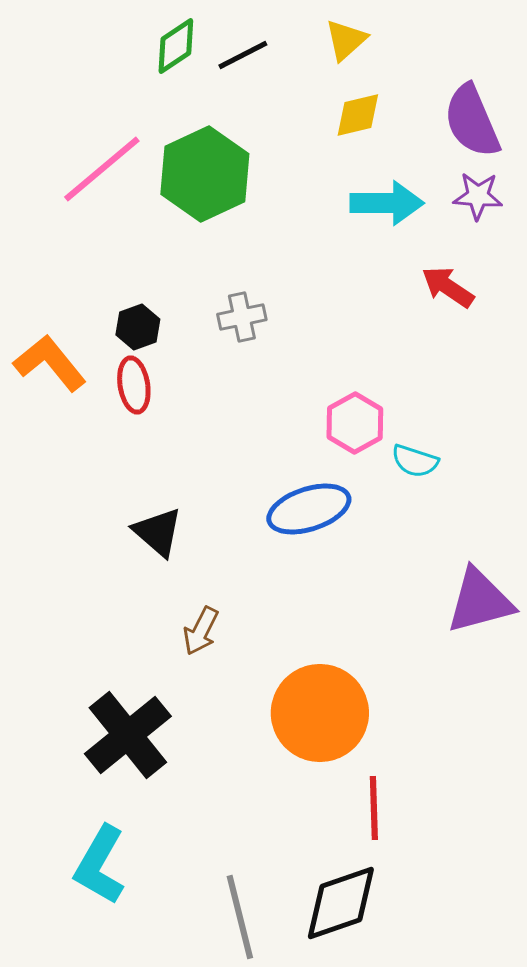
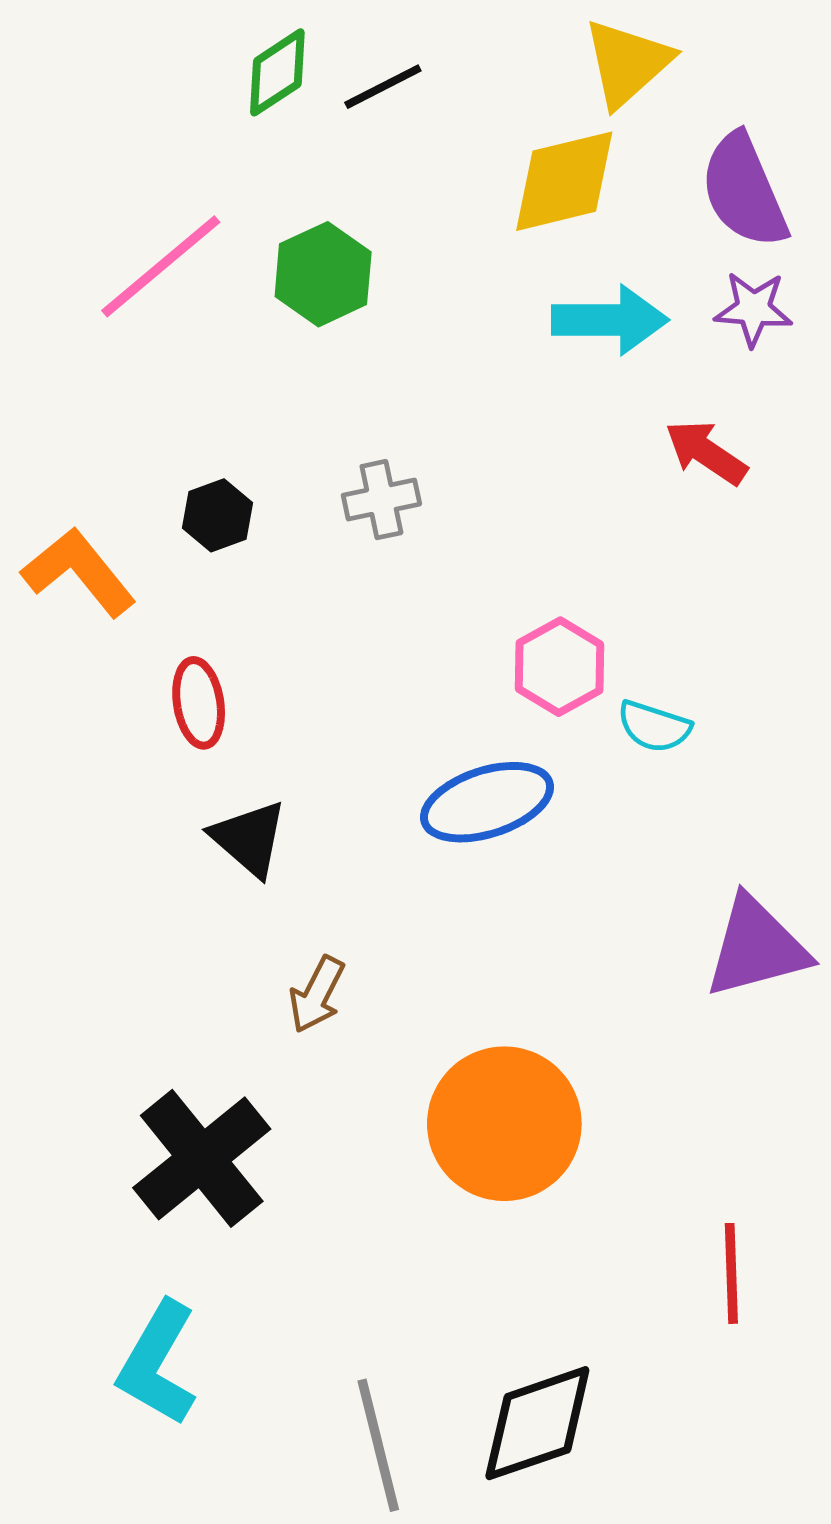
yellow triangle: (346, 40) -> (627, 63), moved, size x1.4
yellow diamond: (358, 115) -> (564, 181), size x1.5
green hexagon: (205, 174) -> (323, 274), size x0.7
red ellipse: (134, 385) -> (199, 703), moved
red line: (374, 808) -> (731, 1273), moved

